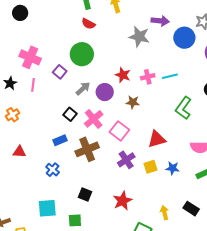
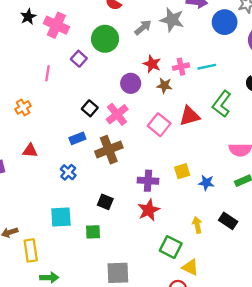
pink cross: (30, 57) -> (56, 25), moved
black star: (10, 83) -> (28, 17), moved
gray arrow: (83, 89) -> (143, 28), moved
brown star: (133, 102) -> (164, 86), moved
pink square: (119, 131) -> (159, 125), moved
red triangle: (157, 139) -> (190, 116), moved
purple cross: (126, 160) -> (148, 181), moved, turned 36
blue star: (173, 168) -> (206, 183), moved

